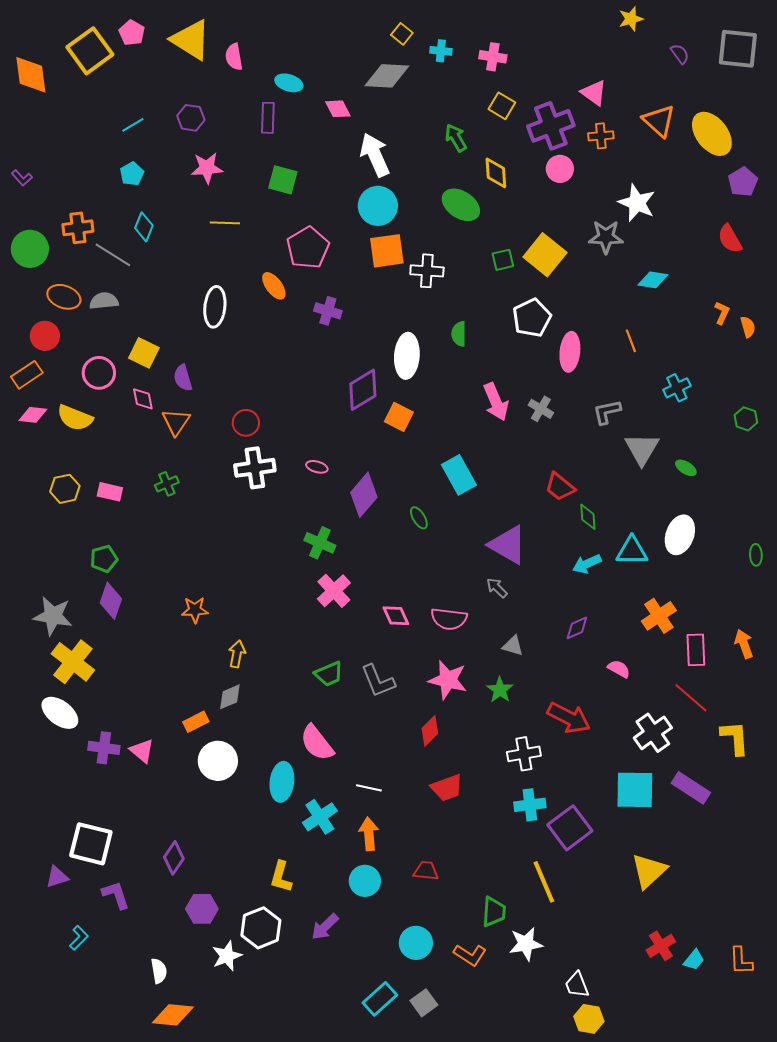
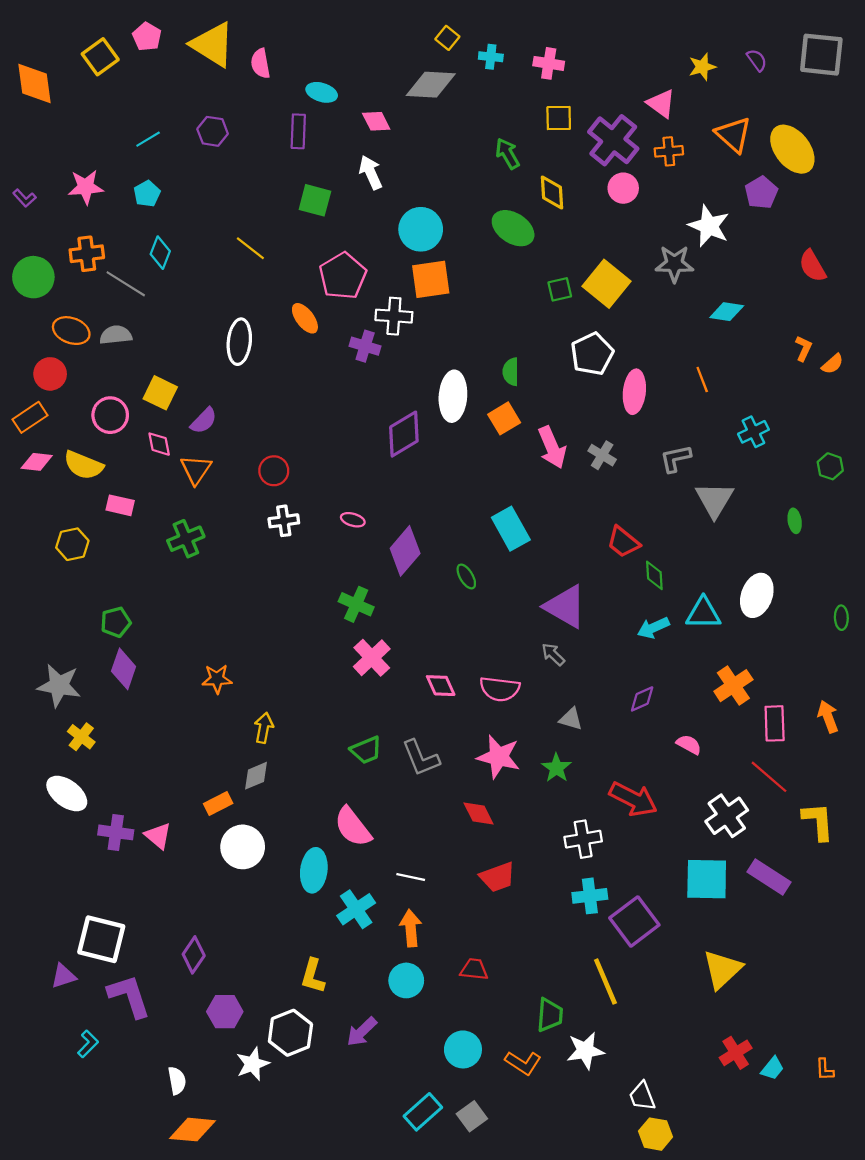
yellow star: (631, 19) -> (702, 67), moved
yellow square: (90, 51) -> (100, 57), size x0.7
yellow square: (502, 106) -> (559, 118), turned -32
purple cross: (551, 126) -> (613, 140), turned -30
white arrow: (375, 155) -> (371, 173), moved, size x0.7
pink star: (207, 168) -> (86, 187), moved
purple pentagon: (743, 182) -> (761, 193), moved
yellow line: (225, 223) -> (250, 248), turned 36
white cross: (427, 271) -> (394, 316), moved
orange semicircle: (748, 327) -> (832, 364), turned 65
purple semicircle: (183, 378) -> (204, 421), turned -120
orange square: (399, 417) -> (504, 418), moved, turned 32
white cross: (255, 468) -> (284, 521), size x0.7
green ellipse: (686, 468) -> (795, 521), moved, turned 50
green cross: (167, 484) -> (186, 539), size x1.4
pink rectangle: (110, 492) -> (120, 505), moved
yellow cross: (73, 662) -> (81, 737), size x0.6
red diamond: (430, 731) -> (479, 814), turned -72
purple L-shape: (116, 895) -> (129, 996), size x1.4
orange L-shape: (741, 961) -> (825, 1069), size x0.7

